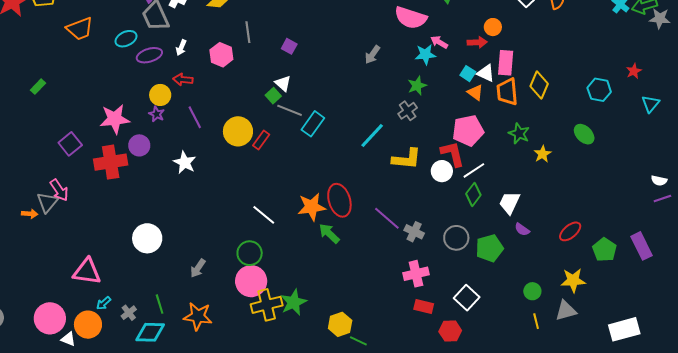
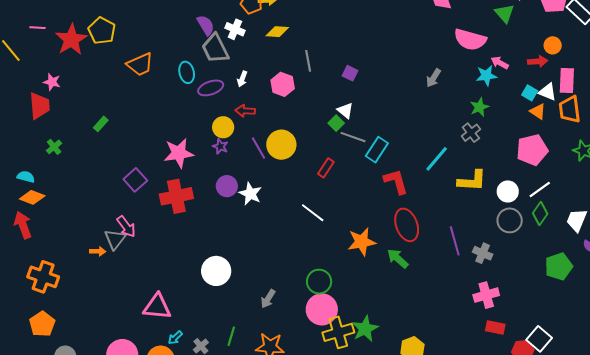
cyan ellipse: (126, 39) -> (187, 72), turned -75
yellow circle: (238, 131) -> (281, 145), moved
purple circle: (139, 145) -> (227, 186), moved
red L-shape: (453, 154) -> (396, 182), moved
orange star: (312, 207) -> (362, 242), moved
white line: (264, 215) -> (313, 213), moved
purple line: (387, 218) -> (455, 241), turned 36
gray circle: (456, 238) -> (510, 220), moved
white square: (467, 298) -> (539, 339), moved
green line: (160, 304) -> (231, 336), turned 36

